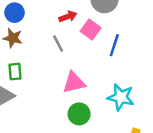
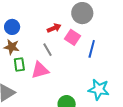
green rectangle: (15, 72) -> (19, 65), moved
pink triangle: (74, 83) -> (40, 70), moved

